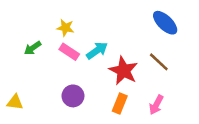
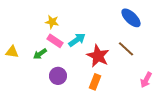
green arrow: (33, 48) -> (40, 54), moved
yellow triangle: (15, 102) -> (12, 52), moved
pink arrow: (156, 105) -> (146, 80), moved

